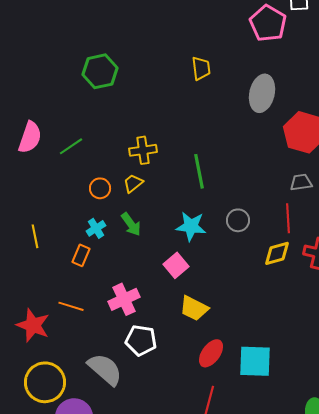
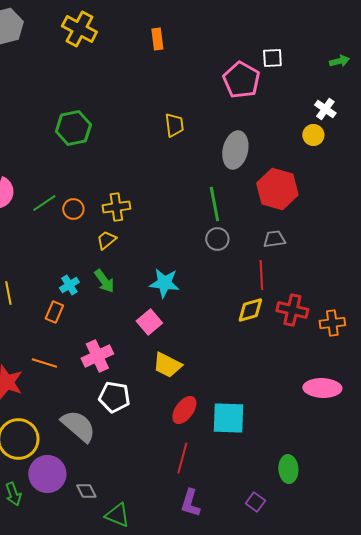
green line: (199, 171) -> (214, 204), moved
orange circle: (100, 188) -> (73, 209), moved
gray circle: (238, 220) -> (217, 239), moved

